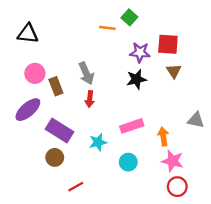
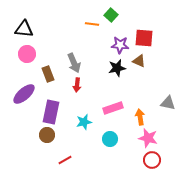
brown triangle: (174, 71) -> (139, 61), moved, turned -32
pink circle: (35, 73) -> (27, 54), moved
purple rectangle: (59, 131) -> (51, 112), turned 70

